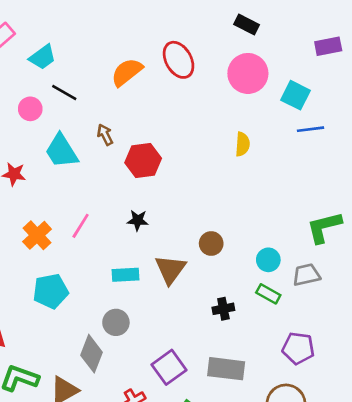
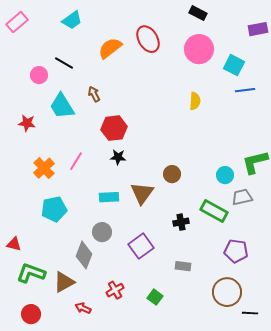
cyan trapezoid: (42, 57) -> (72, 20), moved
red hexagon: (143, 161) -> (114, 128), moved
cyan circle: (268, 260) -> (225, 175), moved
green rectangle: (268, 294) -> (214, 211), size x1.5
purple square: (169, 367) -> (141, 246), moved
gray rectangle: (226, 369) -> (183, 266), size x0.6

